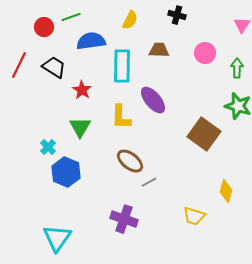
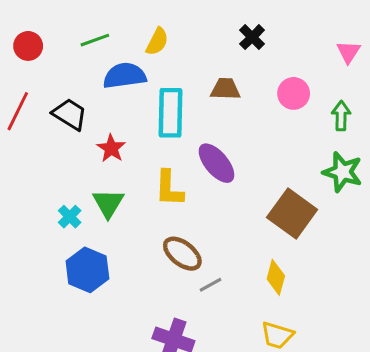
black cross: (177, 15) -> (252, 37), turned 30
yellow semicircle: (130, 20) -> (157, 42), moved
red circle: (44, 27) -> (28, 46), moved
cyan cross: (48, 147) -> (70, 217), moved
yellow diamond: (226, 191) -> (276, 277), moved

